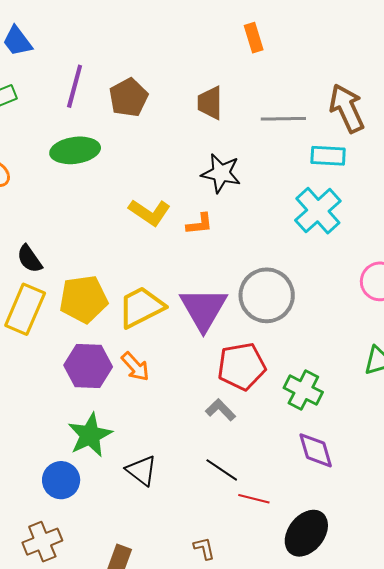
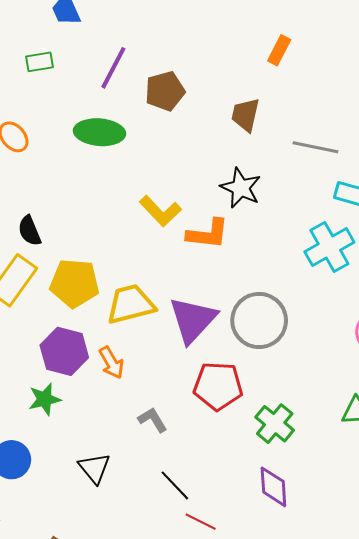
orange rectangle: (254, 38) -> (279, 50), moved, turned 32
orange L-shape: (200, 224) -> (208, 234), size x1.5
gray L-shape: (221, 410) -> (153, 420), moved
green star: (90, 435) -> (45, 399), moved, size x0.7

